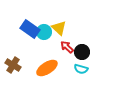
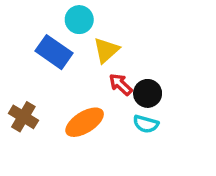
yellow triangle: (59, 28) -> (106, 50), turned 35
cyan circle: (44, 32) -> (79, 20), moved

